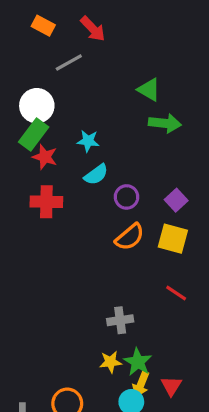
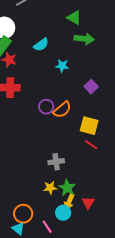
cyan star: (88, 141) -> (62, 66), moved
cyan semicircle: (96, 175) -> (41, 45), moved
purple circle: (127, 197) -> (46, 107), moved
yellow square: (173, 239) -> (89, 126), moved

